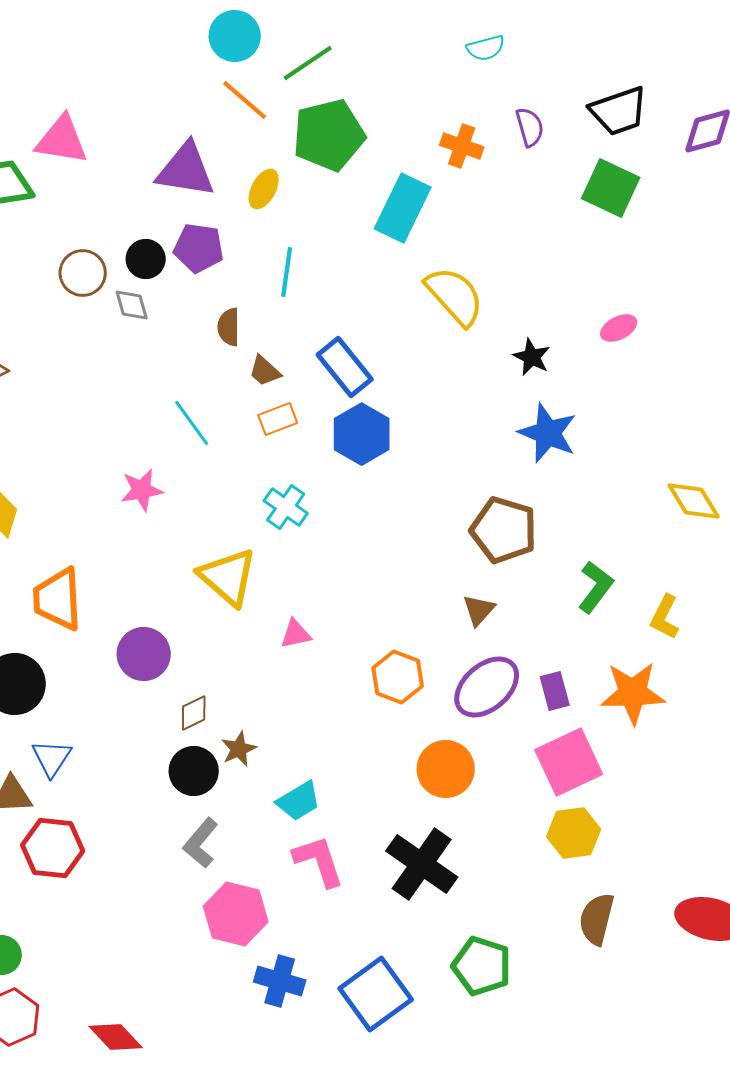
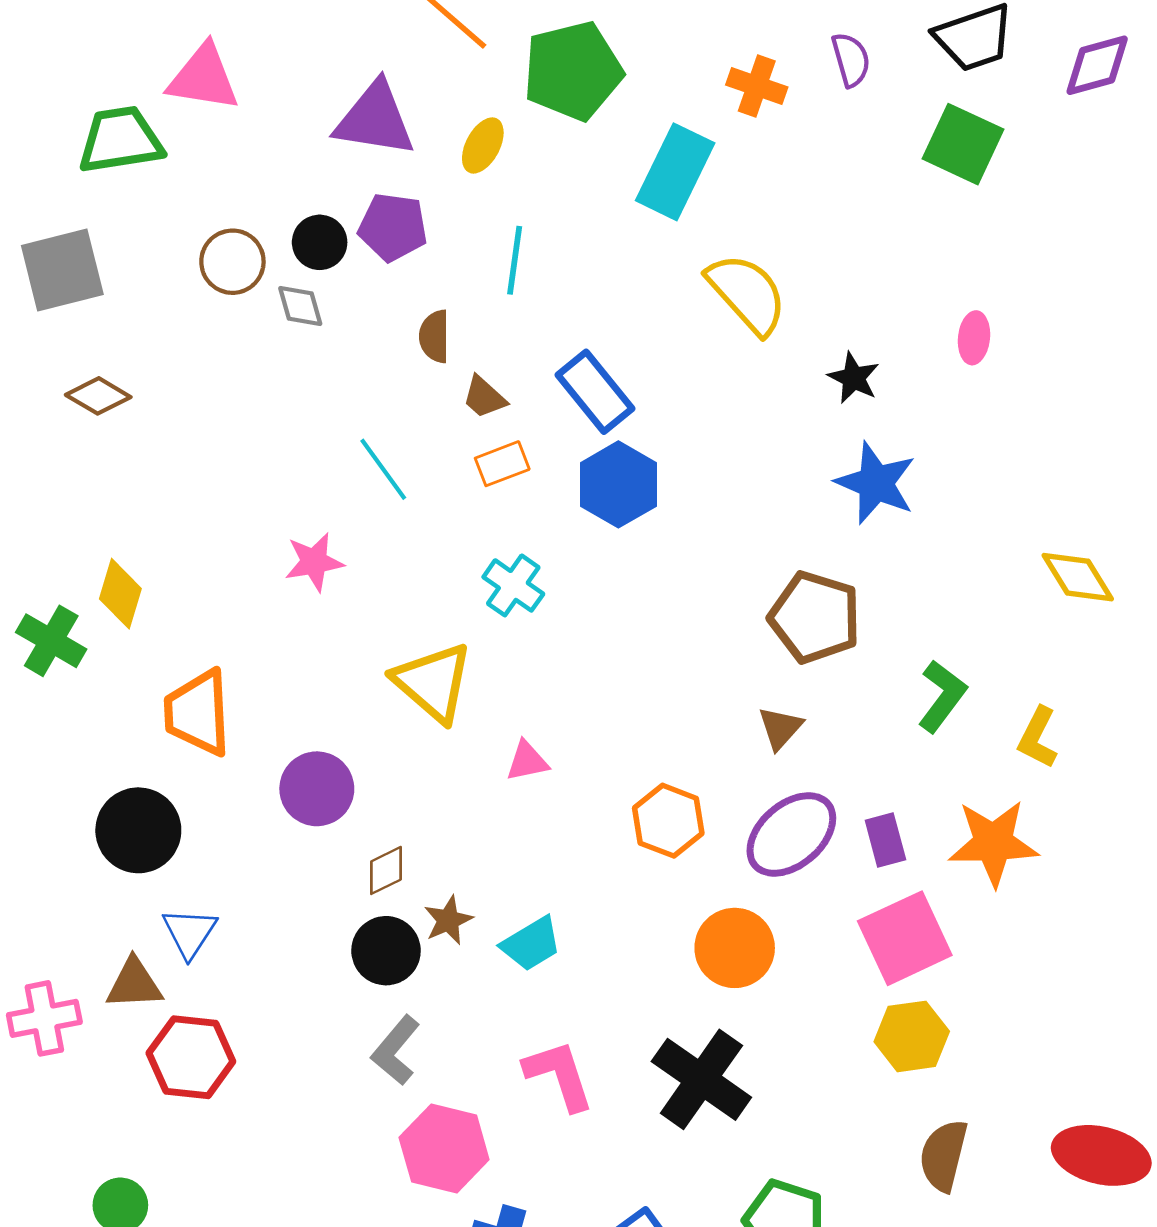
pink ellipse: (619, 328) -> (974, 338), turned -57
cyan trapezoid: (299, 801) -> (531, 944), moved

